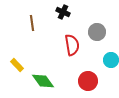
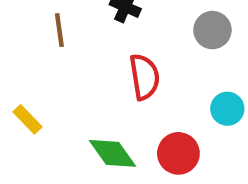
gray circle: (97, 32) -> (212, 30), moved
green diamond: (43, 81) -> (113, 153), moved

